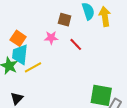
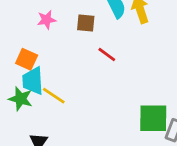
pink star: (51, 38) -> (47, 20), moved
yellow line: (33, 67) -> (54, 96), turned 72

